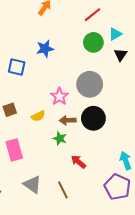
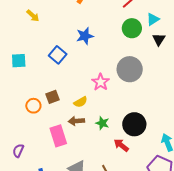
blue square: (17, 67) -> (58, 55), turned 30
black circle: (93, 118) -> (134, 124), moved
brown arrow: (68, 120) -> (76, 121), moved

